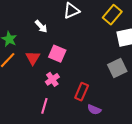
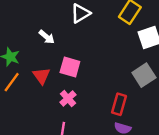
red rectangle: (82, 92) -> (119, 104), moved

